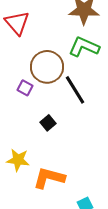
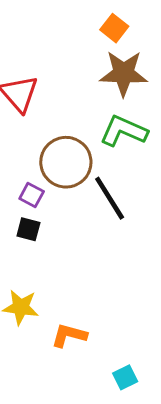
black square: (48, 123) -> (28, 229), moved, turned -35
orange L-shape: (49, 178) -> (69, 335), size x0.7

